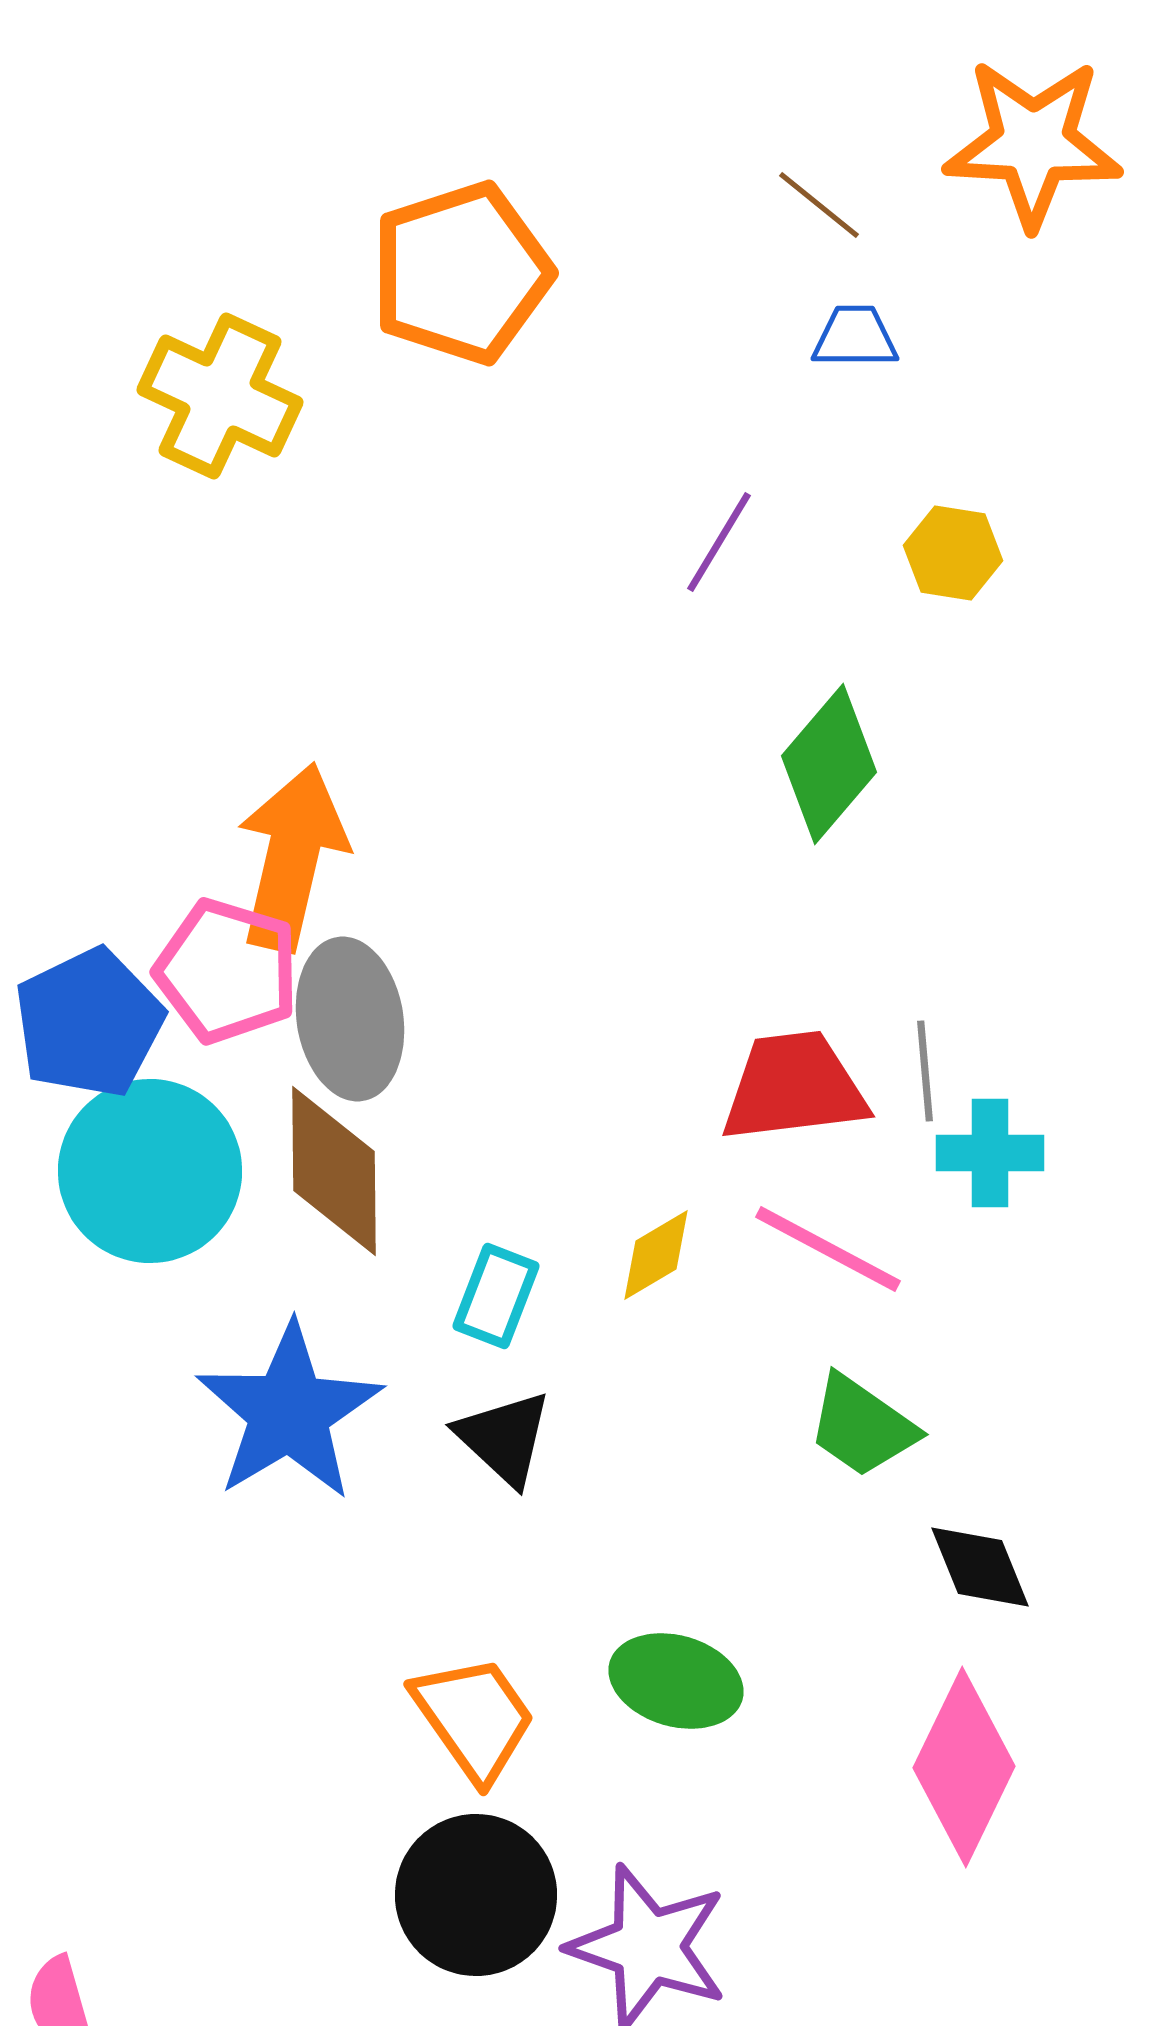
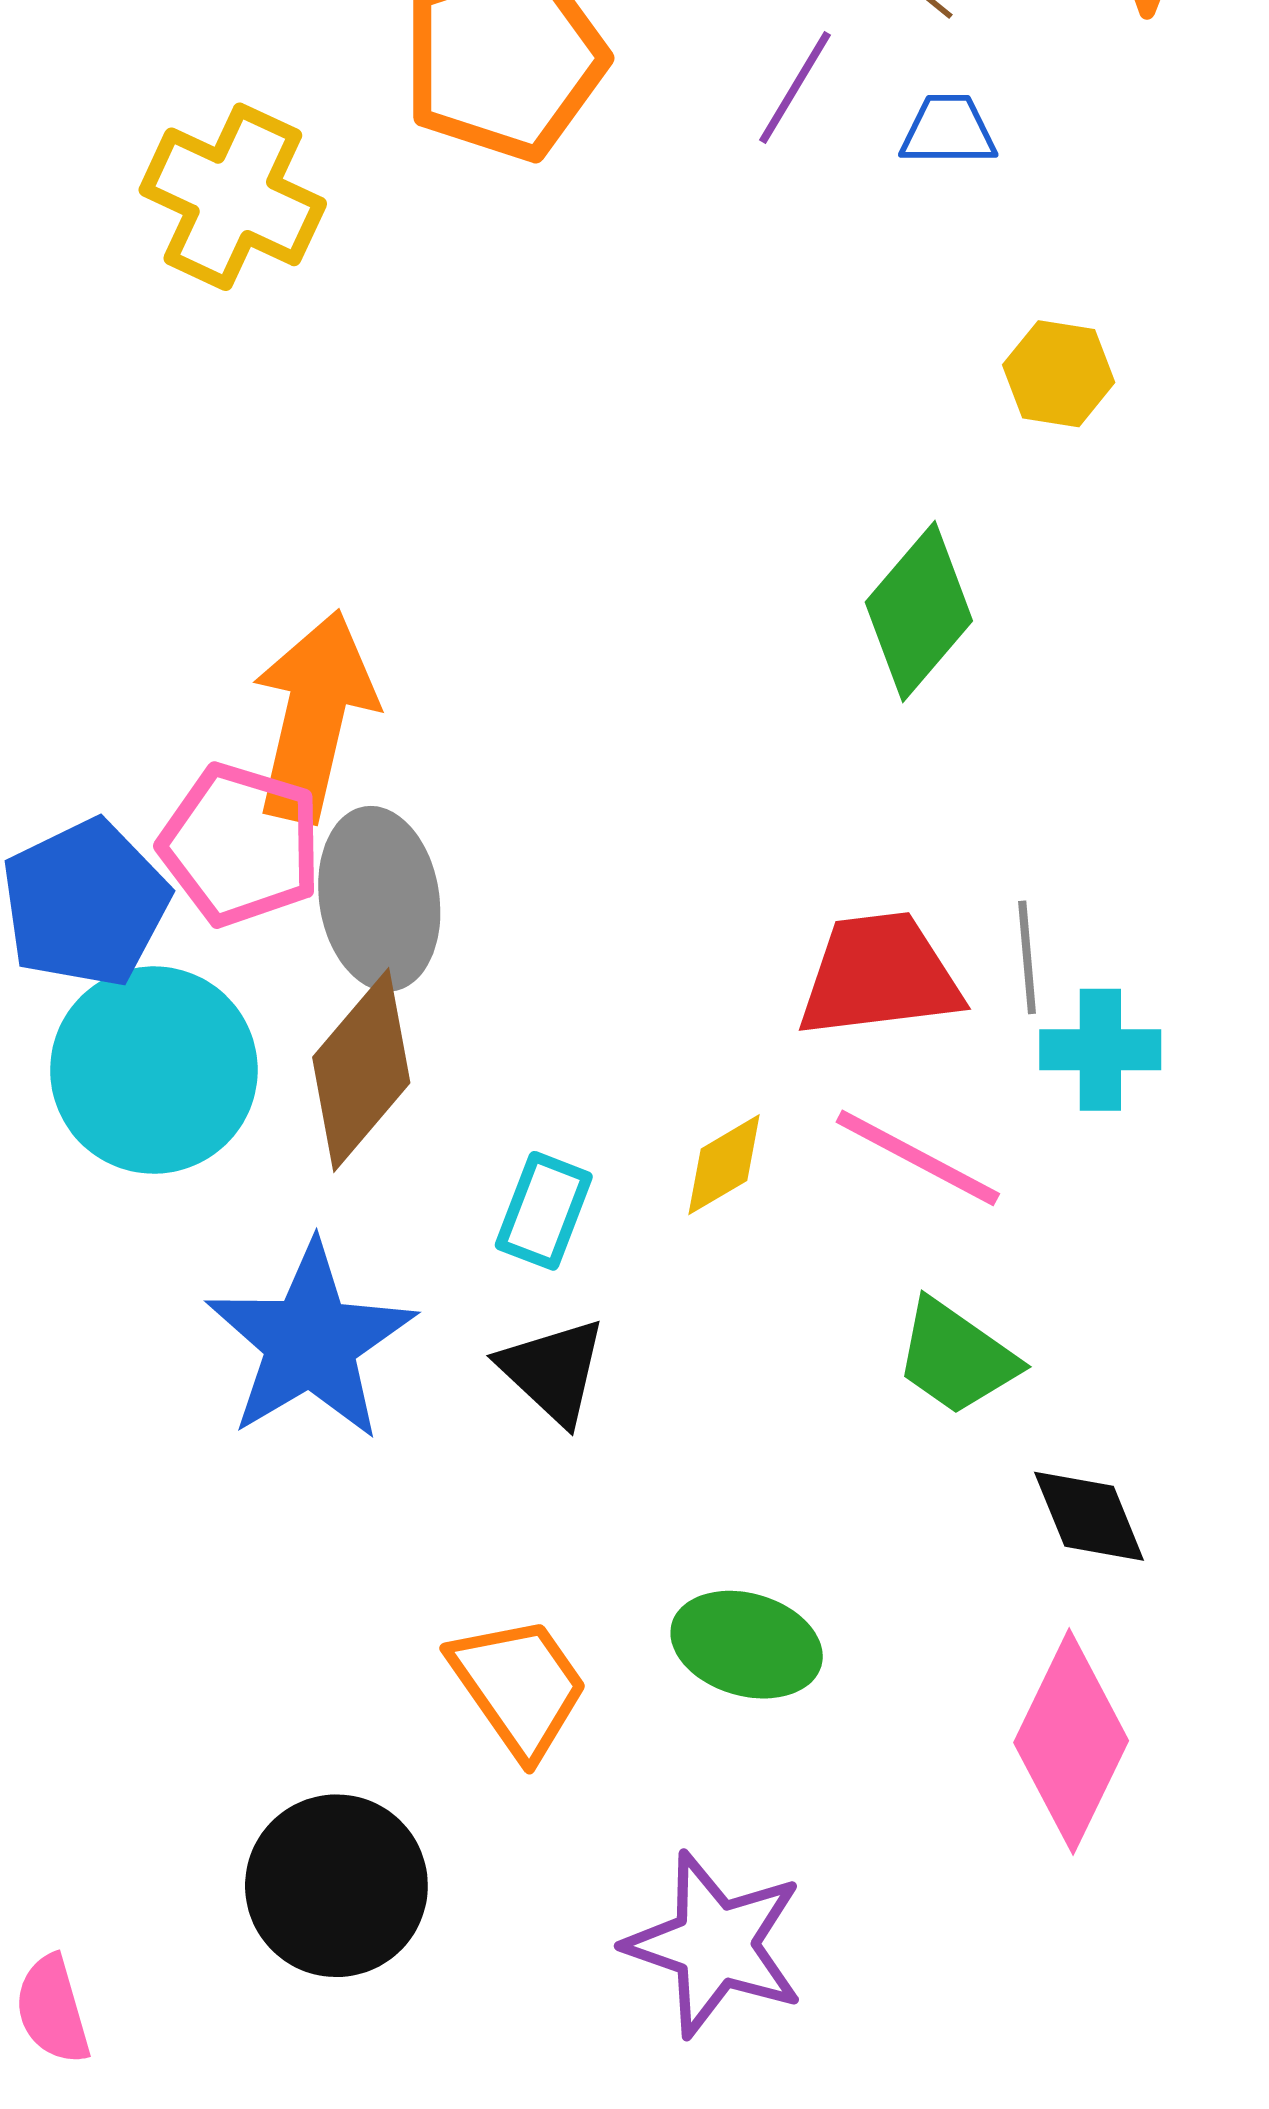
purple line: (719, 542) -> (795, 88), moved
brown diamond: (334, 1171) -> (361, 1070), turned 41
black circle: (476, 1895) -> (336, 1886), moved

